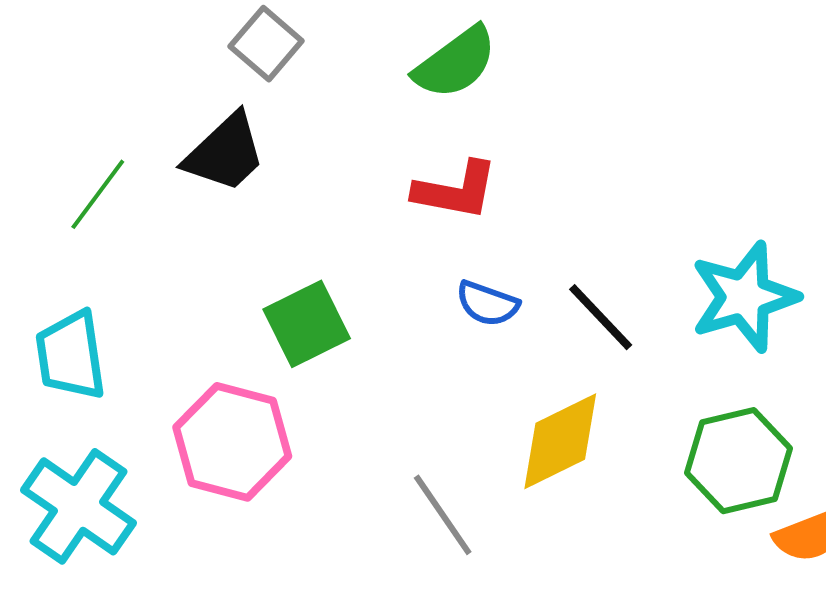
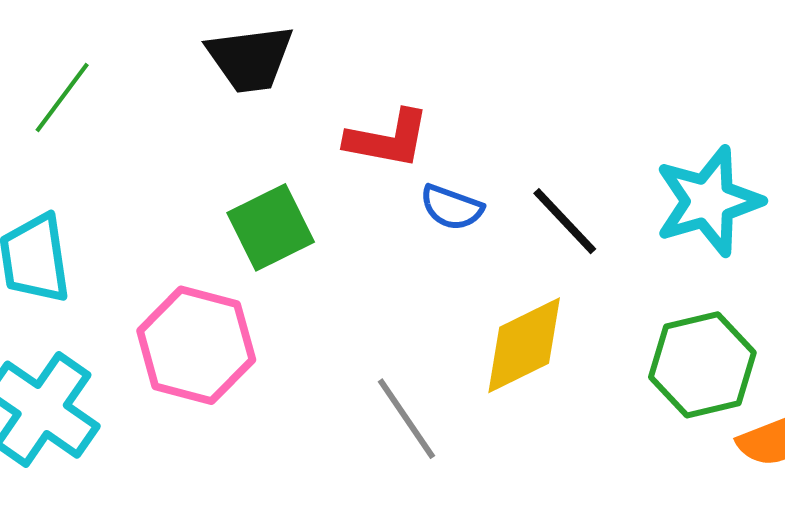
black trapezoid: (225, 153) -> (250, 59), moved, turned 36
red L-shape: (456, 190) -> (388, 139), moved

